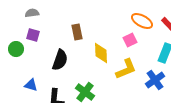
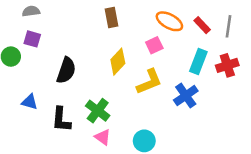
brown rectangle: (77, 32) -> (112, 18), moved
yellow diamond: (101, 53) -> (118, 62), turned 45

